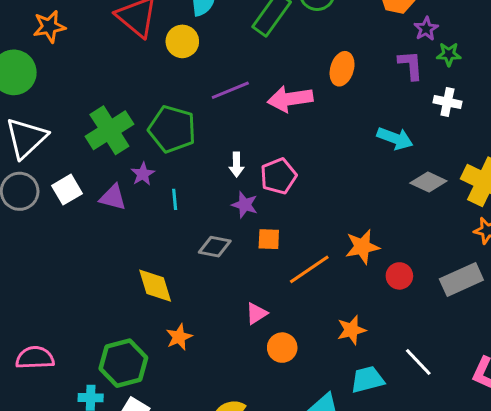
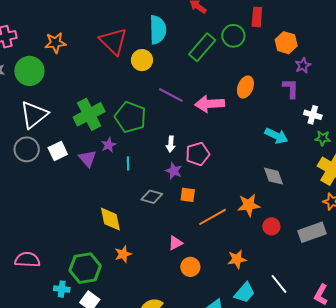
green star: (449, 54) -> (323, 138), moved
purple line: (230, 90) -> (171, 95), turned 45
gray diamond: (428, 182) -> (273, 176), moved, turned 40
purple triangle: (113, 197) -> (88, 159), turned 30
cyan trapezoid: (367, 380) -> (245, 293), turned 140

